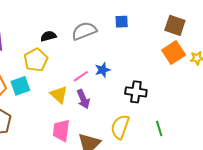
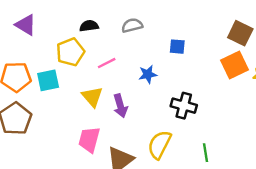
blue square: (122, 22) -> (177, 47), moved
gray semicircle: (84, 31) -> (132, 25), size x0.7
pink line: (81, 76) -> (107, 63), moved

